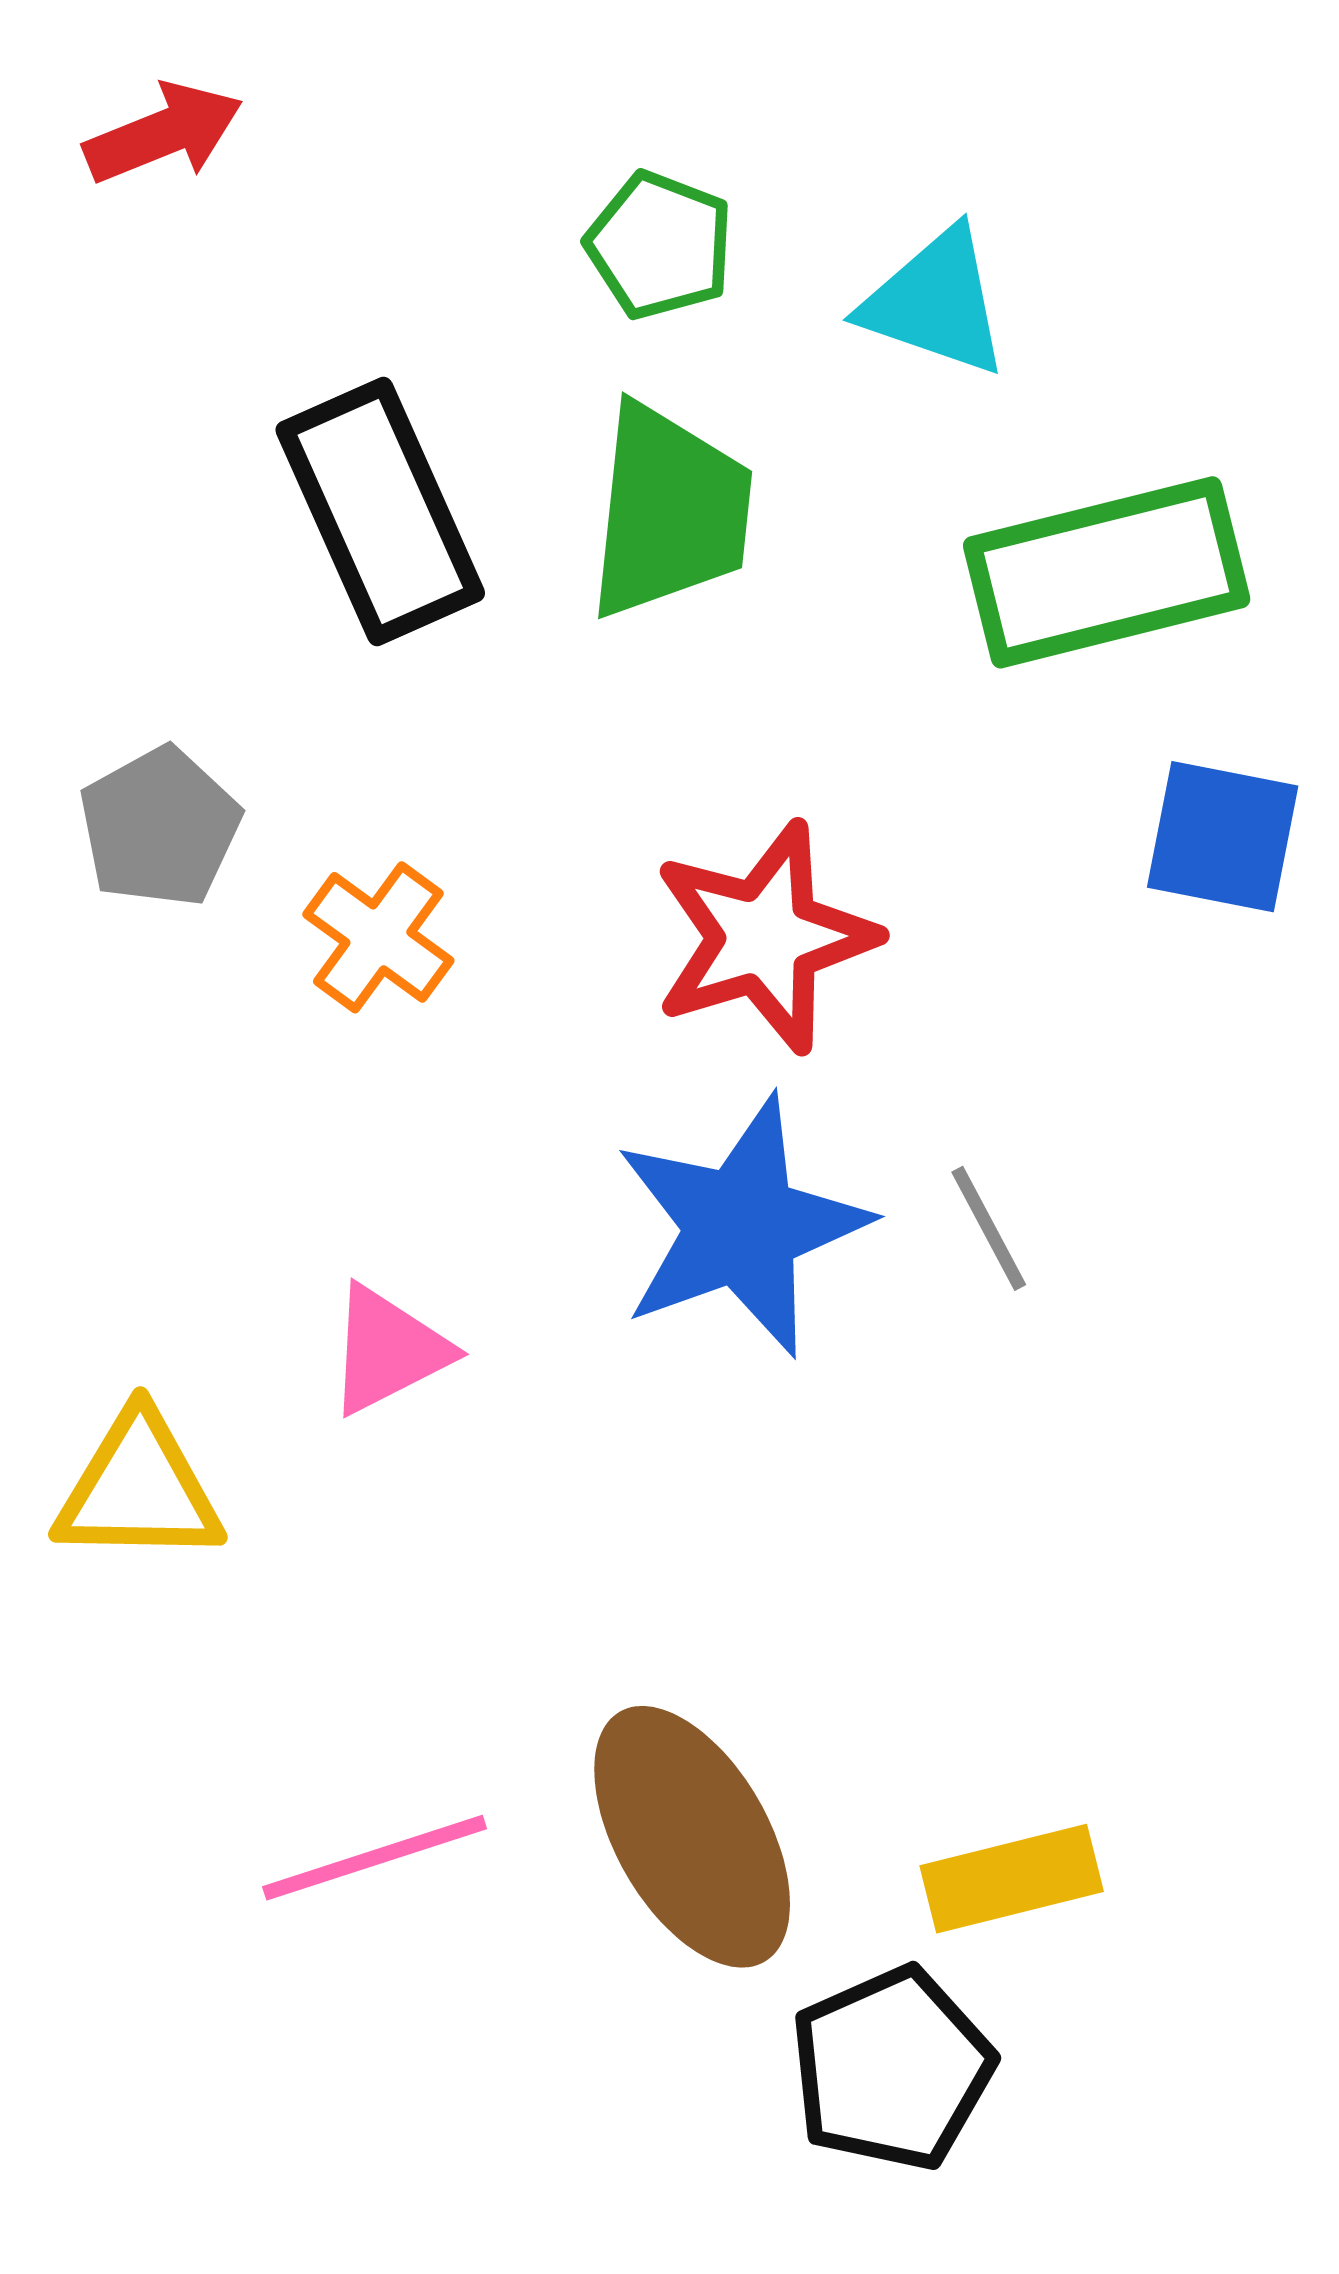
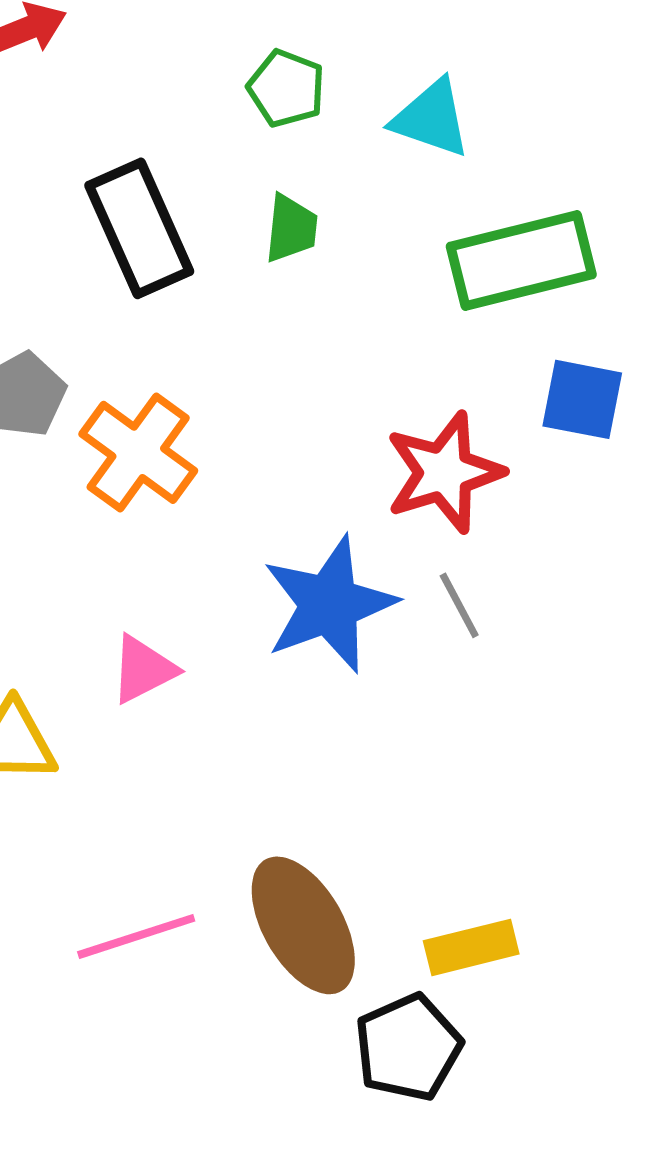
green trapezoid: (669, 511) -> (291, 228), size x0.6
orange cross: (378, 937) -> (138, 452), size x1.5
red star: (764, 937) -> (444, 472), moved

